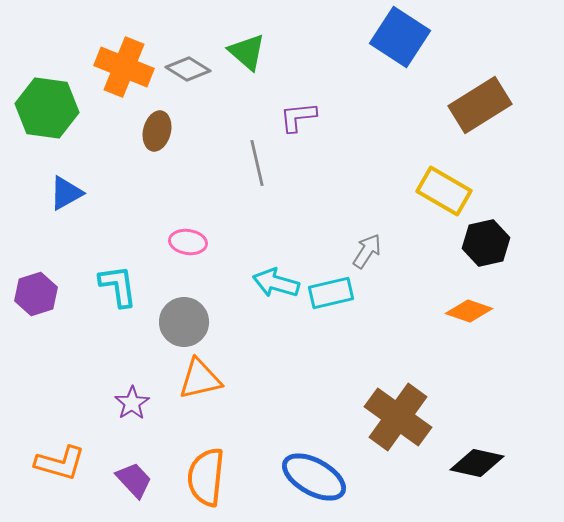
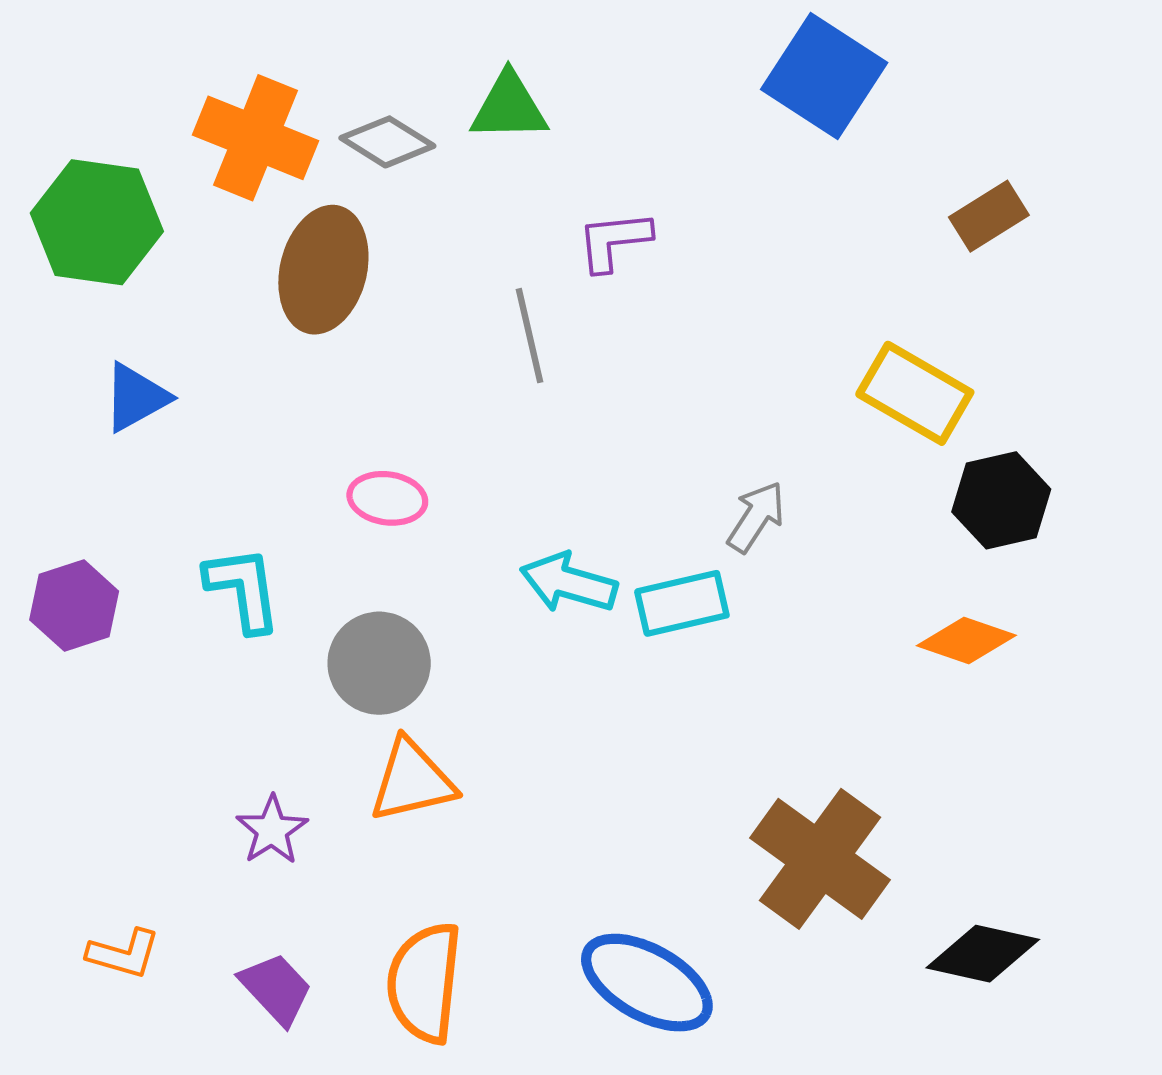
green triangle: (247, 52) -> (509, 107), turned -42
brown rectangle: (480, 105) -> (989, 216), size x0.6
brown ellipse: (157, 131) -> (323, 270), size x1.5
orange L-shape: (60, 463) -> (124, 954), size x0.7

